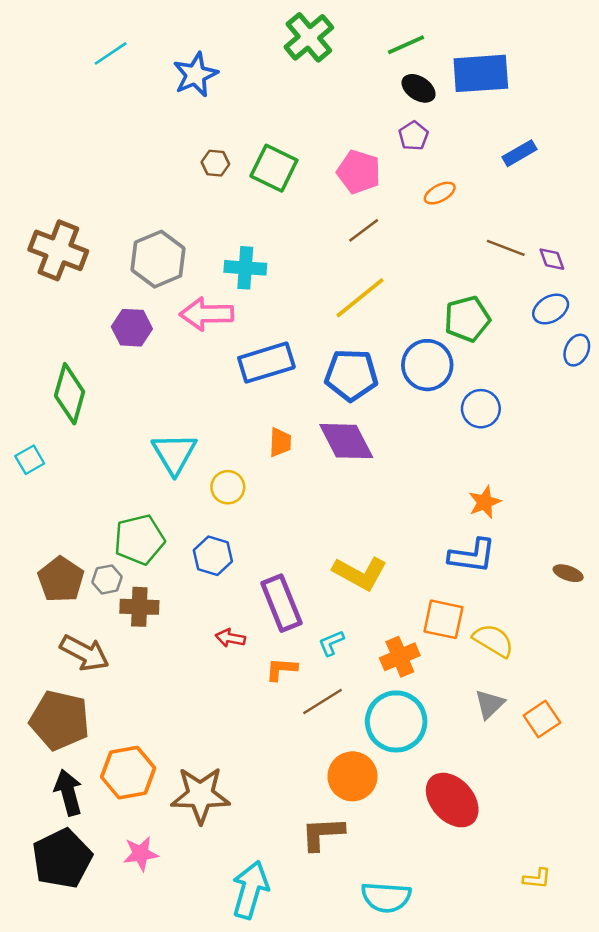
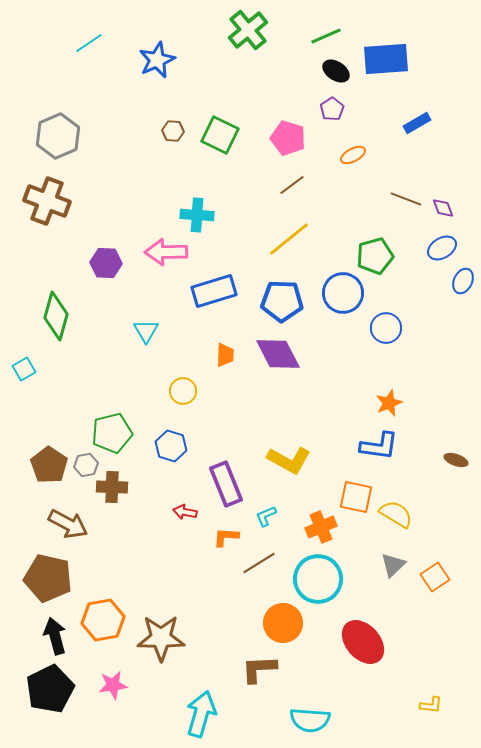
gray hexagon: (158, 259) -> (58, 136), moved
cyan triangle: (174, 454) -> (146, 331), moved, size x0.7

